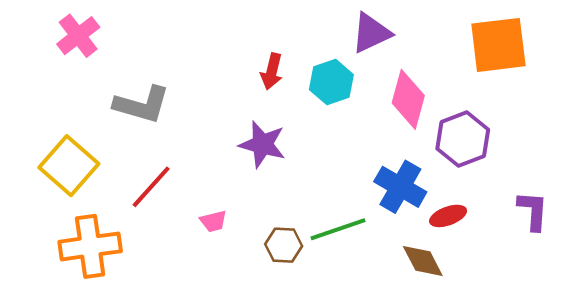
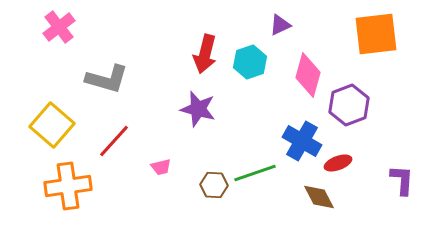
purple triangle: (371, 33) -> (280, 25), size x0.7
red arrow: (272, 71) -> (205, 54), size x1.4
purple L-shape: (533, 211) -> (402, 180), moved

